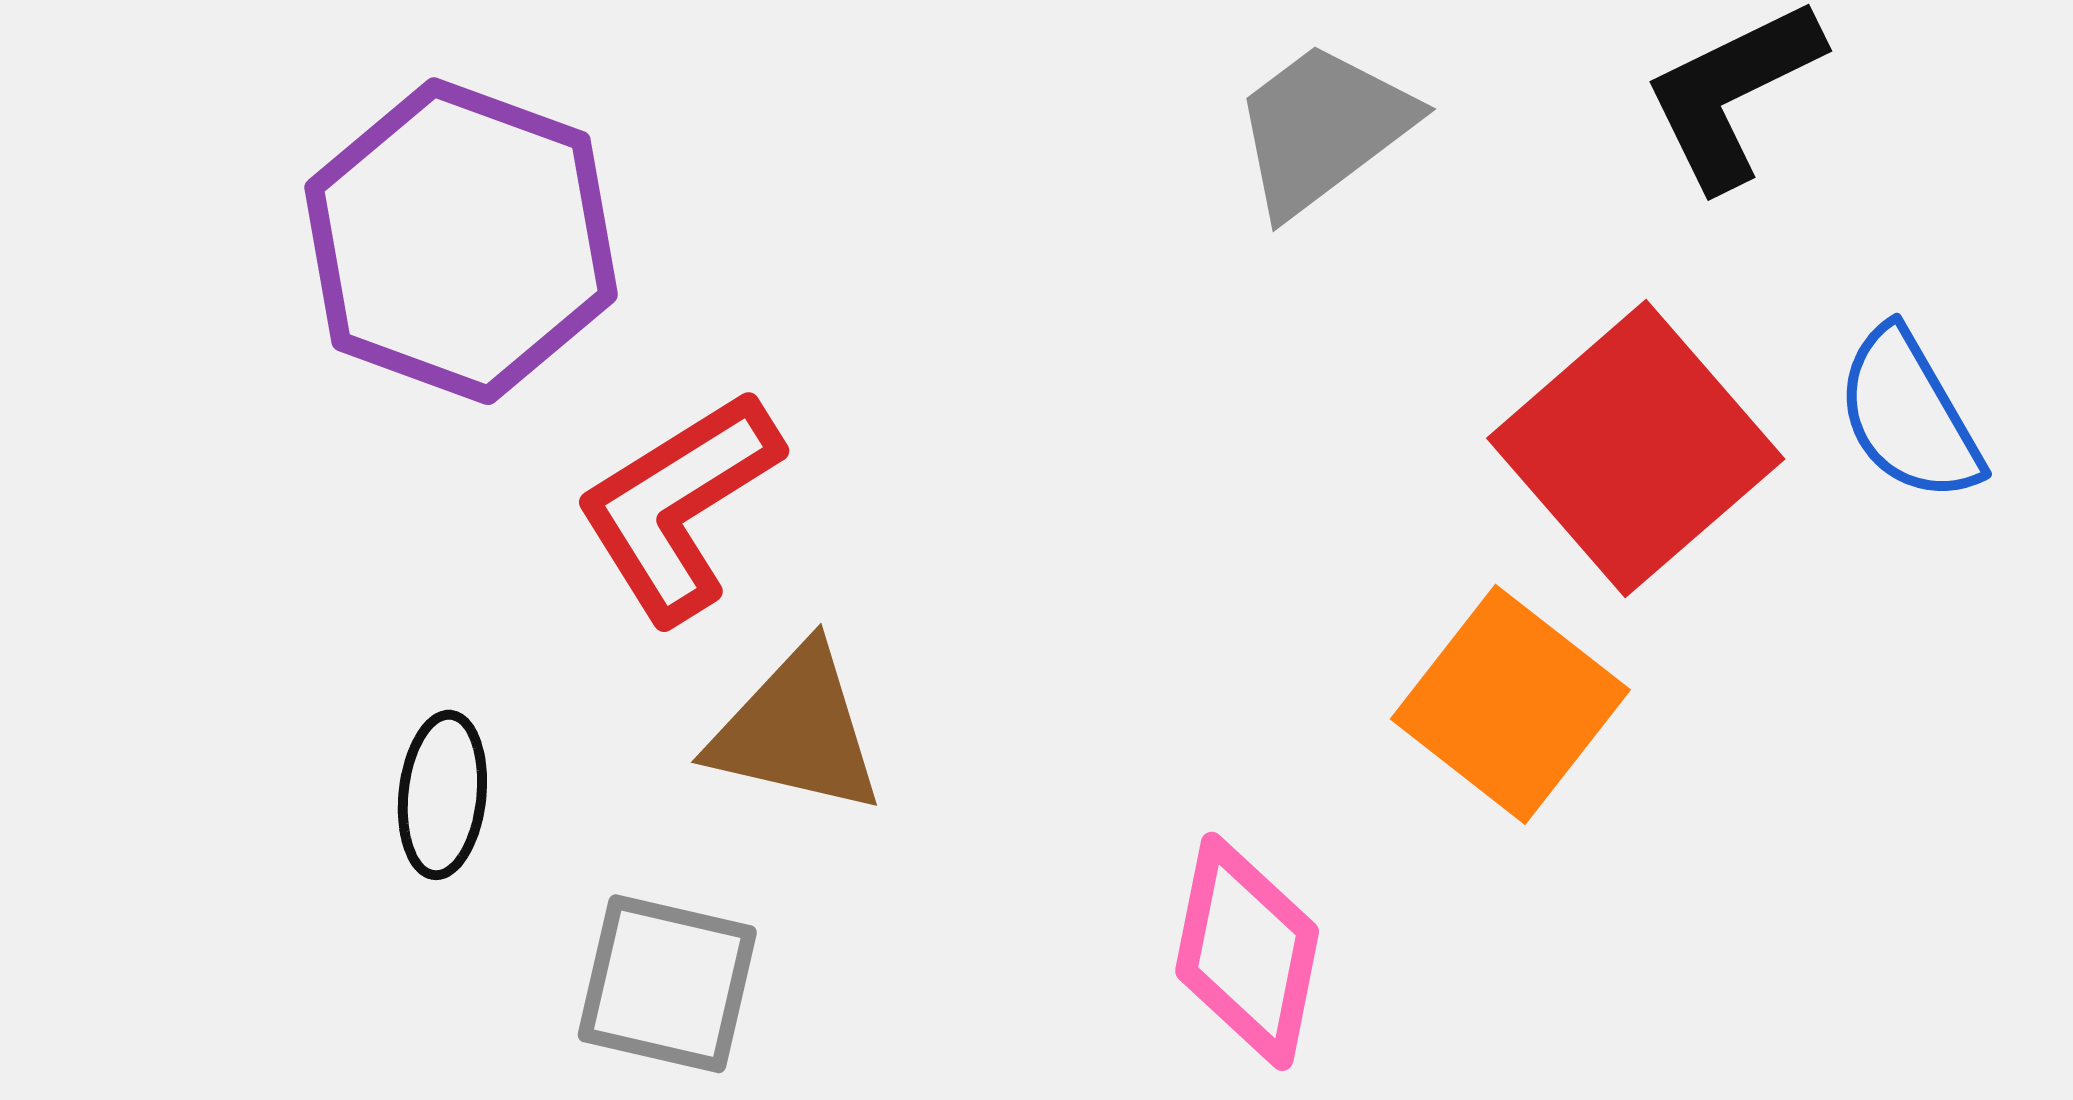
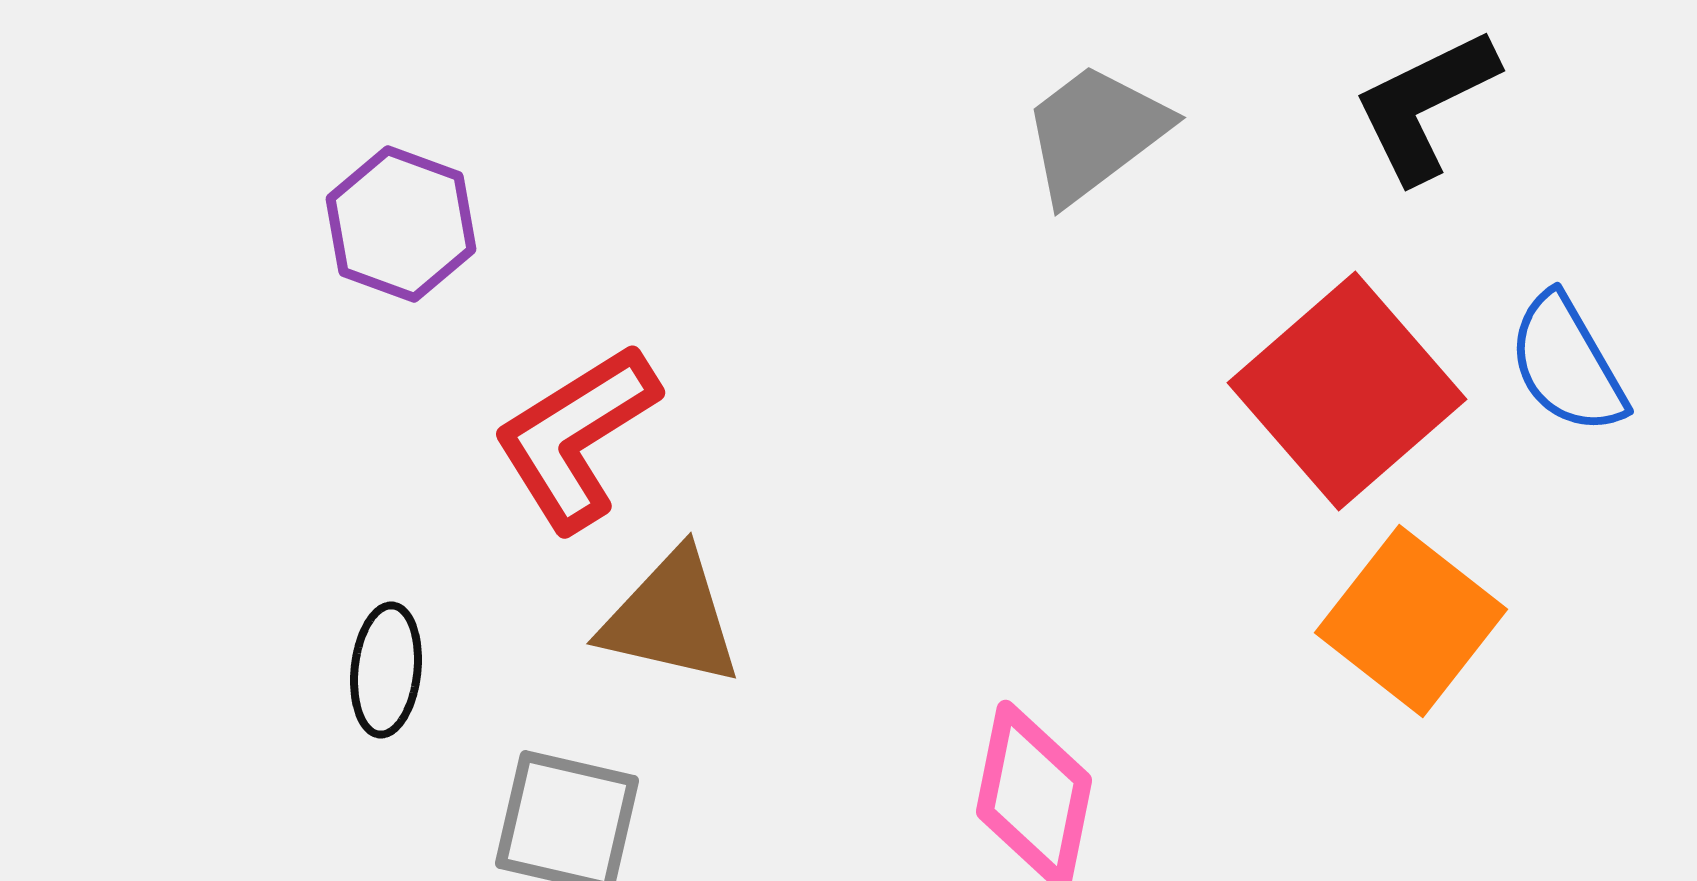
purple hexagon: (461, 241) -> (401, 224), size x0.6
orange square: (1510, 704) -> (1411, 621), moved

